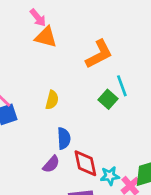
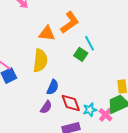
orange triangle: (46, 37) -> (47, 33), moved
yellow semicircle: (52, 100) -> (40, 61), size x1.6
blue semicircle: (64, 138) -> (53, 87), turned 35

